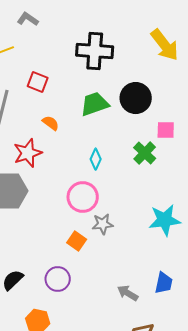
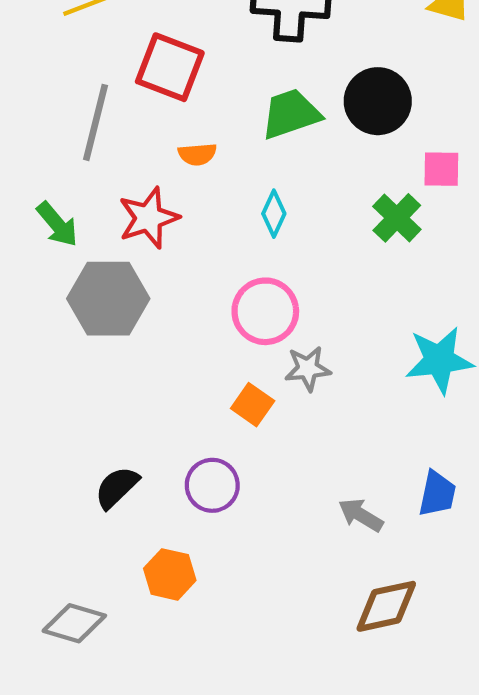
red square: (38, 82) -> (170, 67), size x1.5
orange semicircle: (51, 123) -> (197, 154), turned 138
cyan diamond: (96, 159) -> (274, 214), moved

